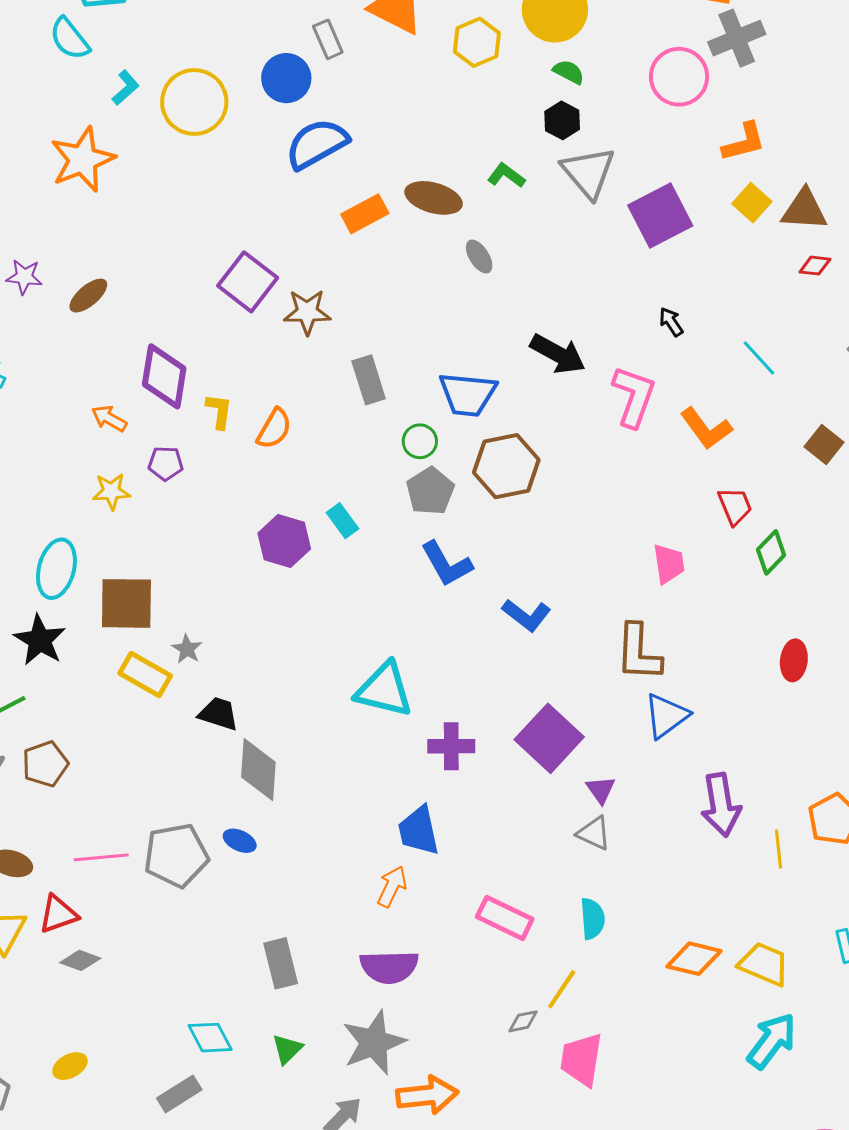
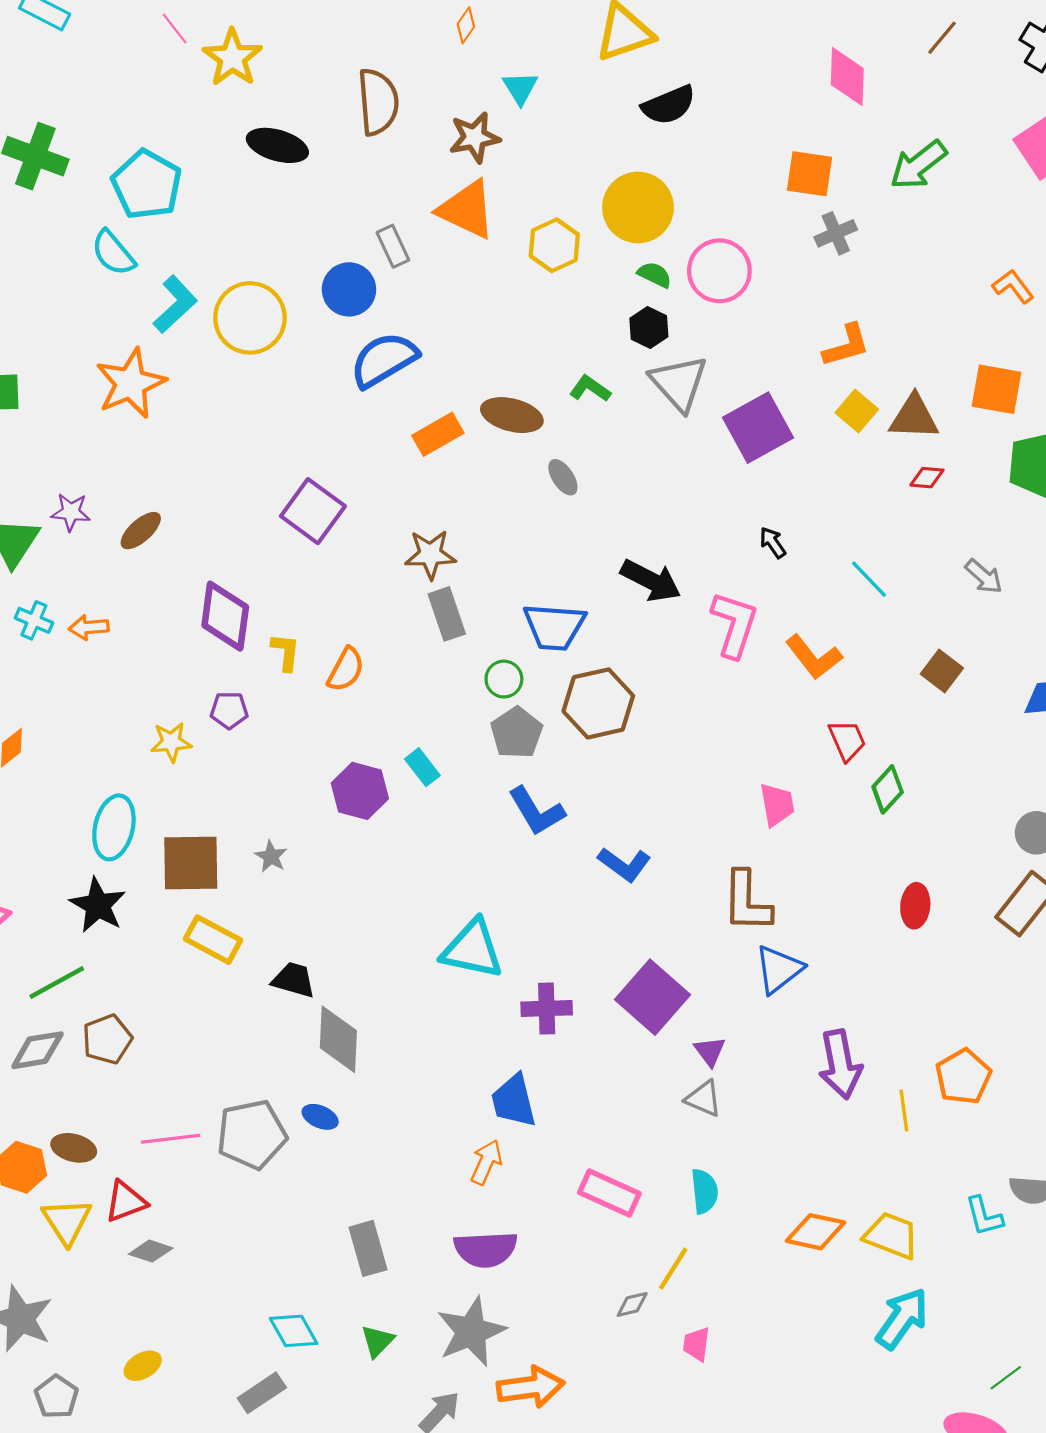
gray cross: (737, 38) -> (836, 233), size x0.7
pink circle: (679, 77) -> (719, 271), moved
cyan L-shape: (126, 88) -> (175, 304), size x1.5
brown star: (307, 312) -> (430, 554), moved
orange arrow: (109, 418) -> (89, 627), moved, turned -33
gray star: (187, 649) -> (271, 856), moved
pink trapezoid: (581, 1059) -> (697, 1344), size x0.6

